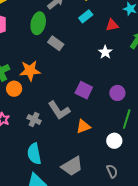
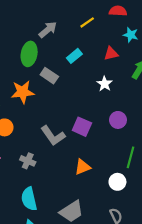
cyan rectangle: (86, 16) -> (74, 56), moved
orange star: (30, 71) -> (23, 92), moved
purple circle: (117, 93) -> (118, 120), moved
gray L-shape: (59, 110) -> (53, 136), moved

